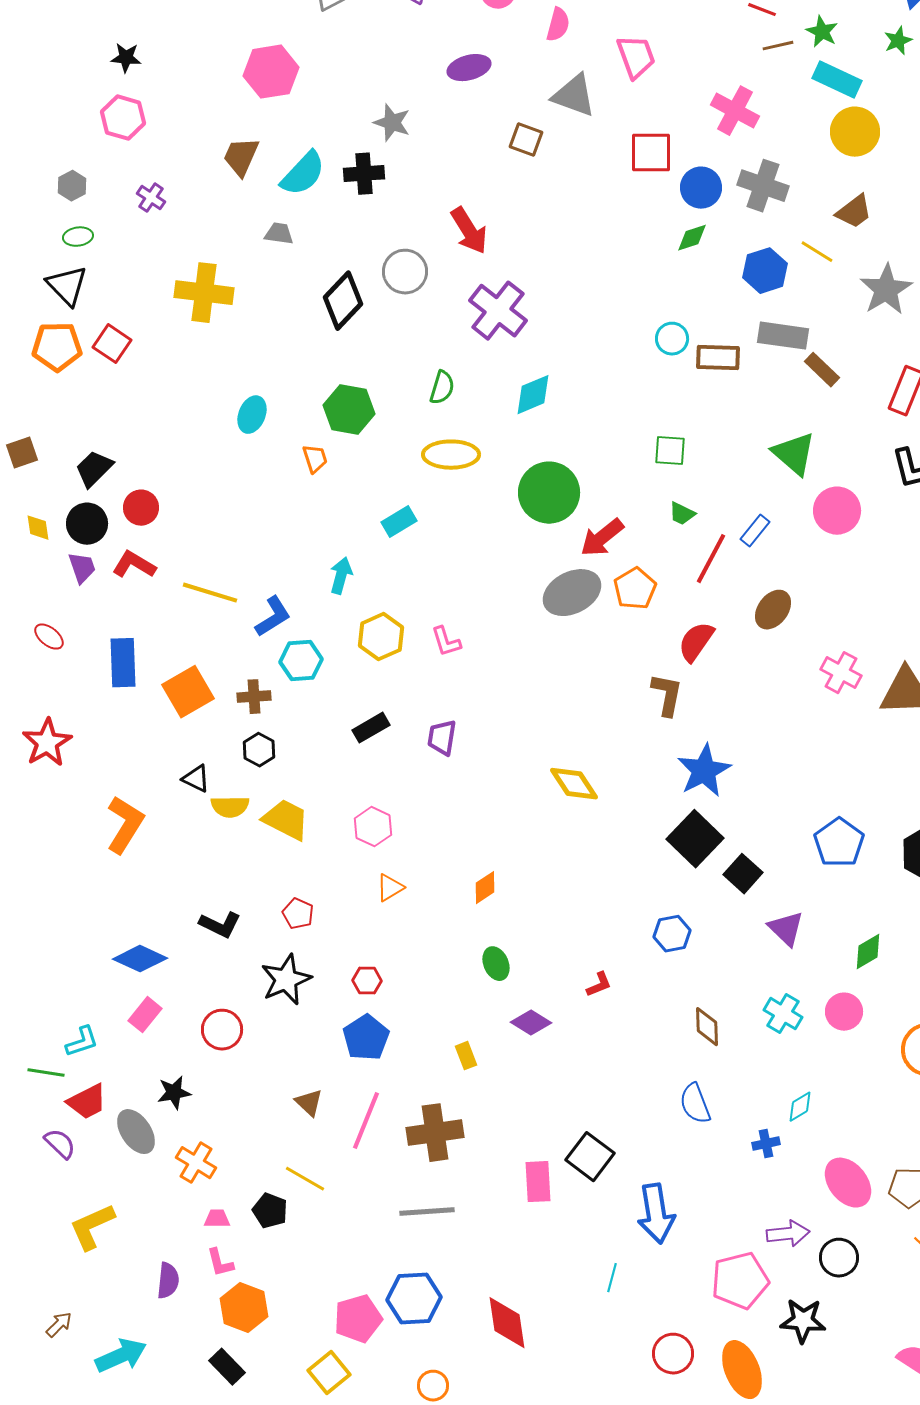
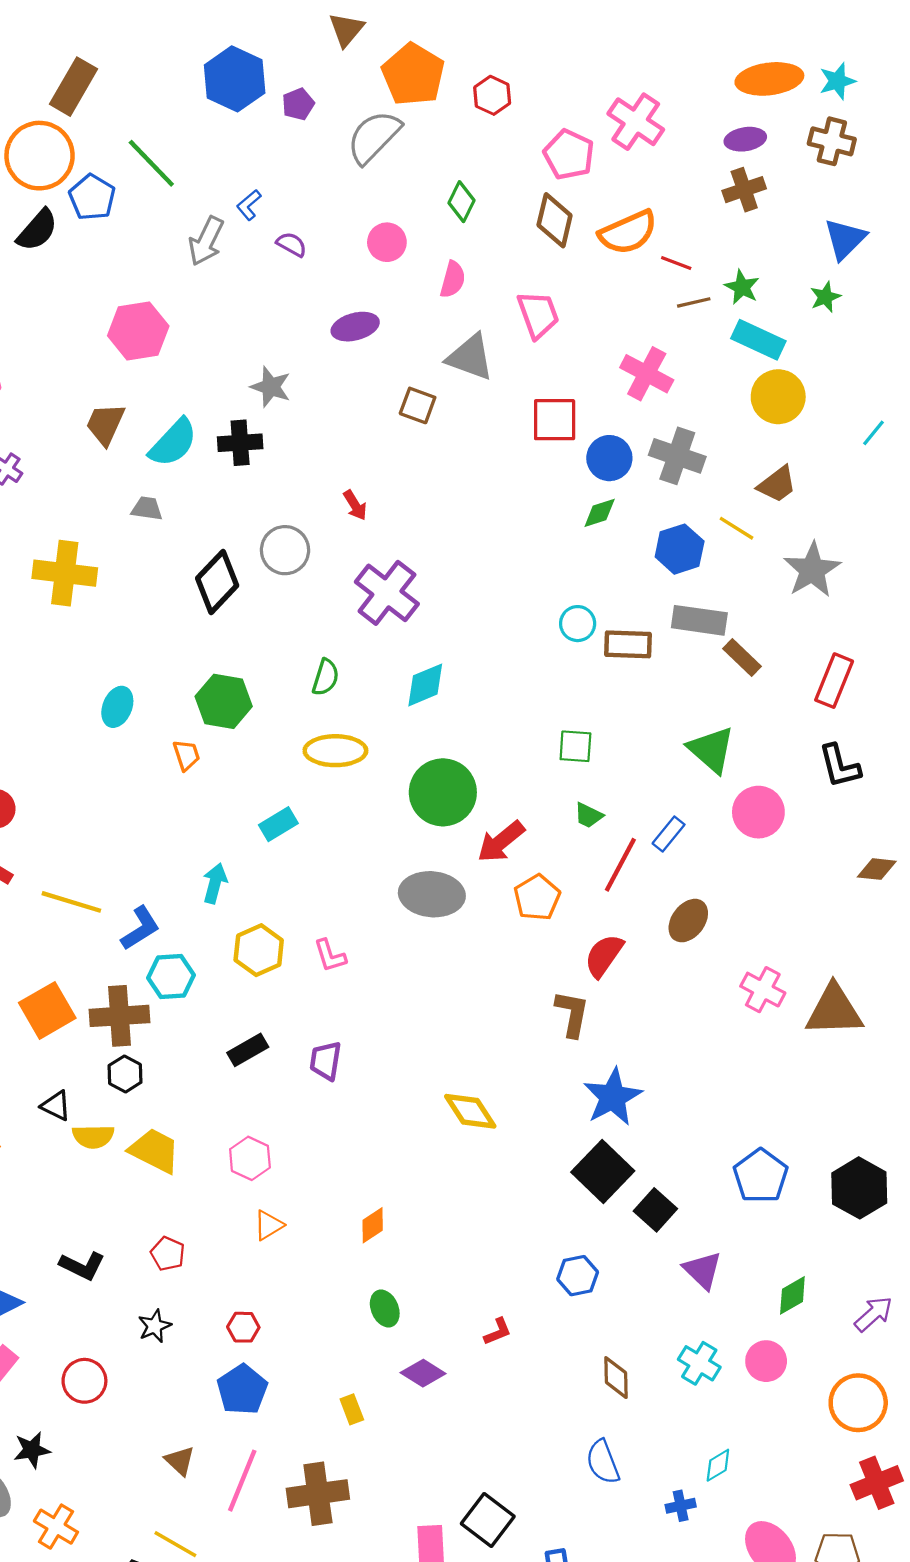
red arrow: (469, 231) -> (355, 505), size x0.6
gray ellipse: (572, 593) -> (432, 894), moved, turned 32
brown cross: (254, 697) -> (120, 1016), size x1.6
black star: (286, 980) -> (155, 1326), size x0.6

